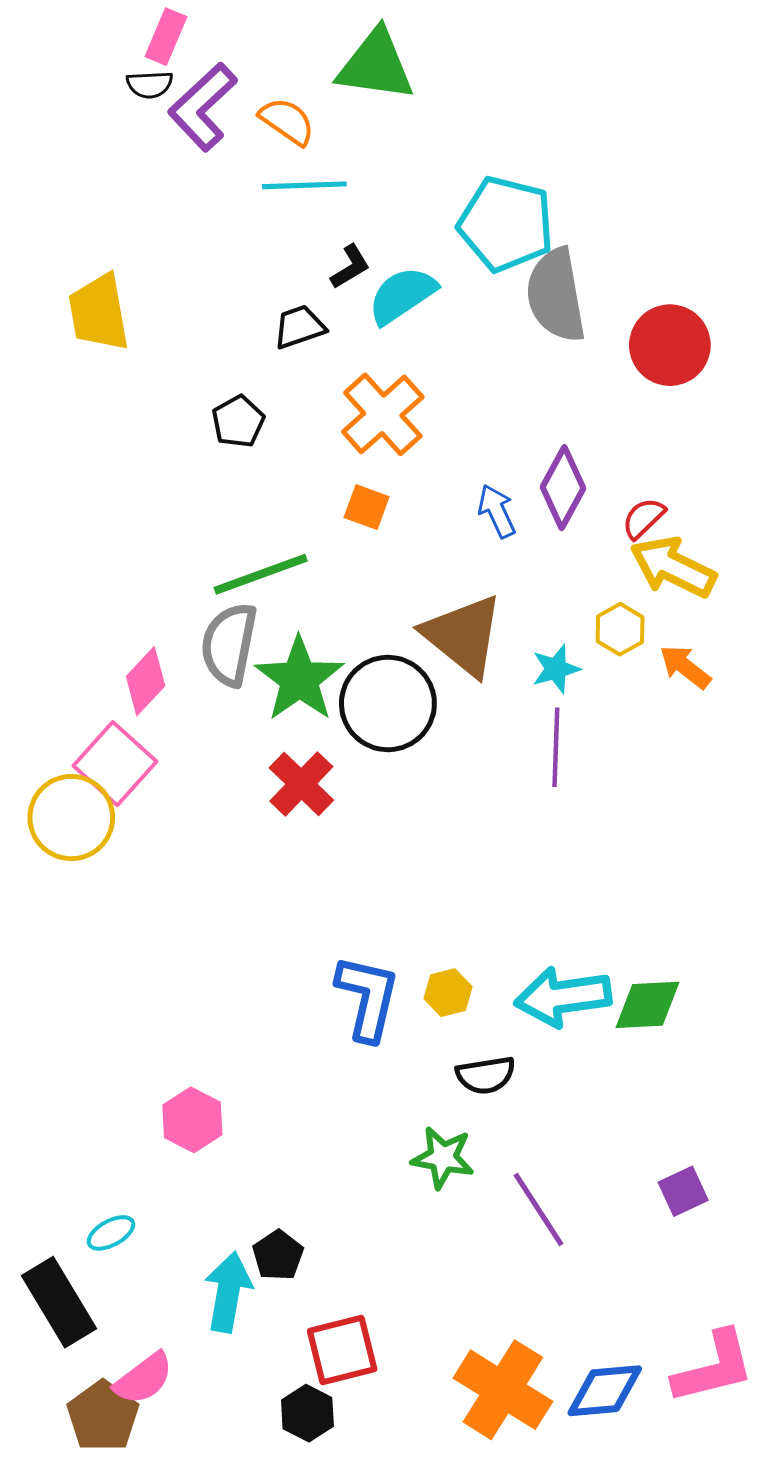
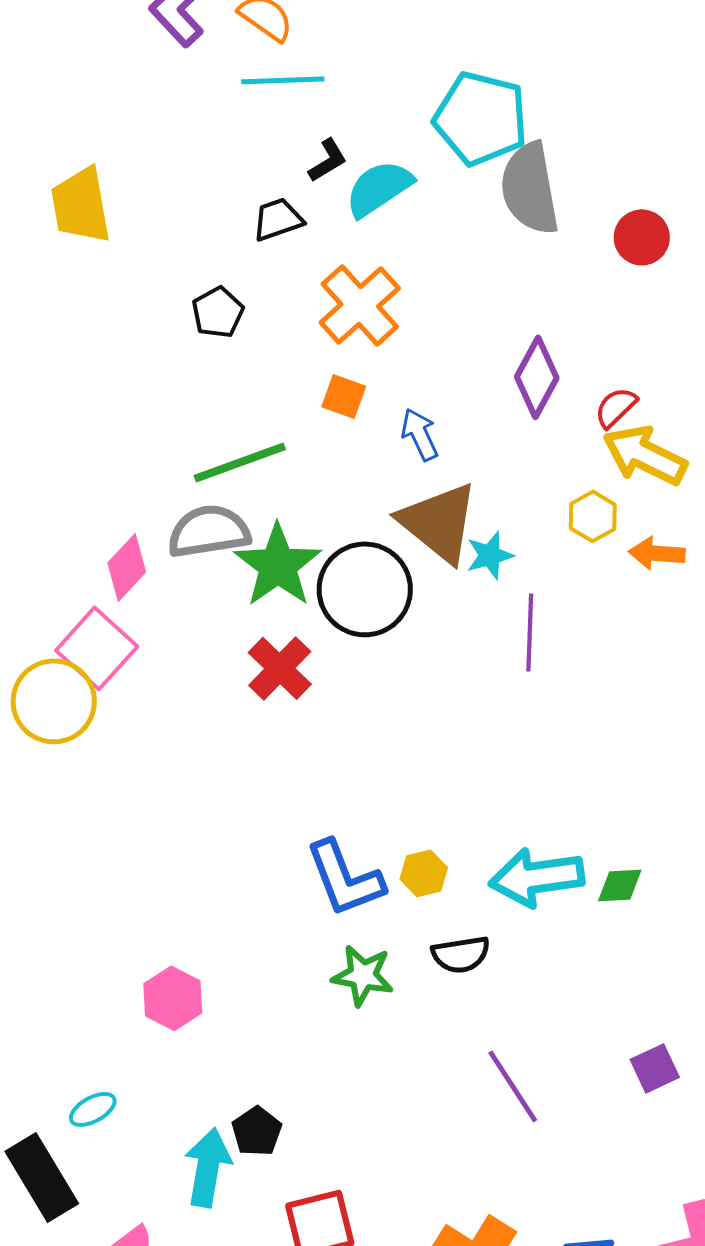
red circle: (670, 345) -> (642, 237), size x0.7
blue arrow: (497, 511) -> (420, 434), moved
gray semicircle: (229, 644) -> (209, 531), turned 70
orange arrow: (685, 667) -> (657, 553), turned -34
cyan star: (556, 669) -> (490, 555), moved
blue L-shape: (368, 998) -> (345, 878), turned 146
green diamond: (648, 1005) -> (620, 885), size x0.7
green star: (443, 1158) -> (363, 975), moved

